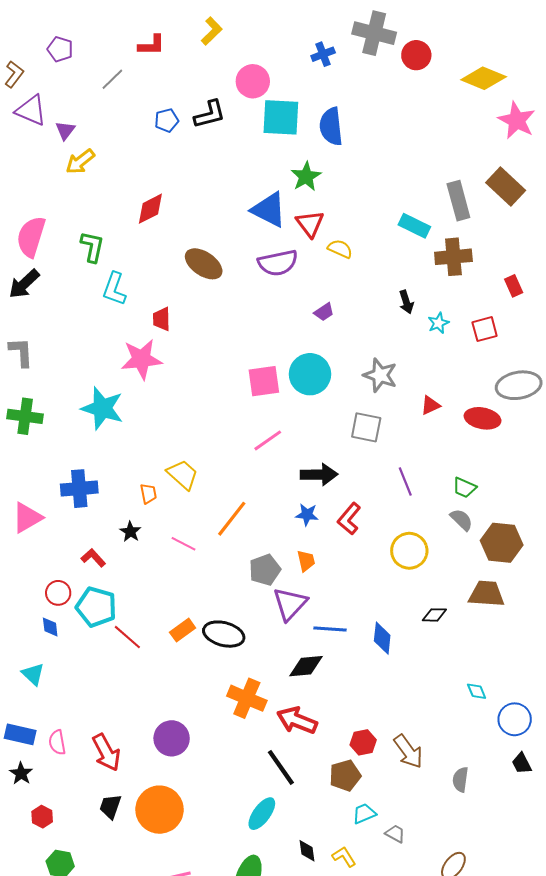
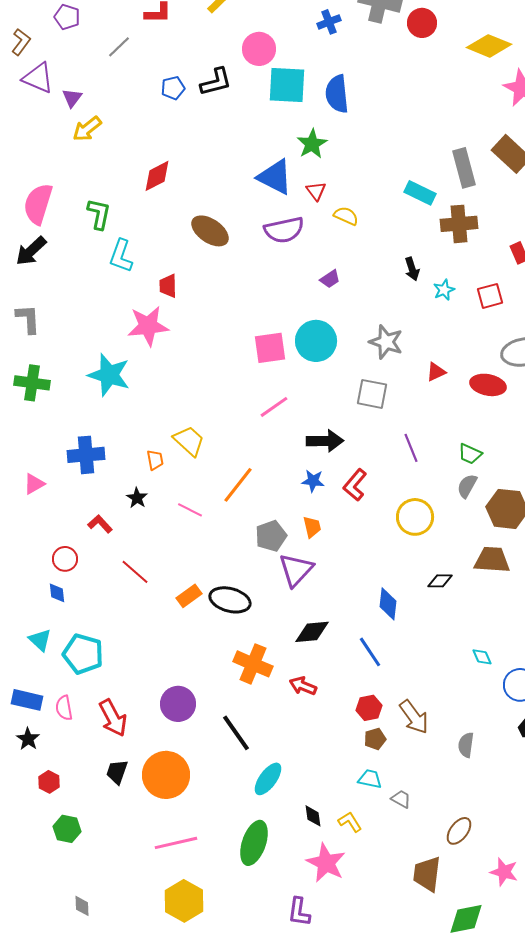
red triangle: (310, 224) -> (316, 191), size x0.7
pink triangle: (27, 518) -> (34, 484), size x0.7
gray semicircle: (461, 520) -> (467, 486), turned -105
cyan pentagon: (96, 607) -> (83, 654), moved
blue line: (330, 629) -> (370, 652), moved, turned 52
red line: (127, 637) -> (135, 572), moved
red arrow: (297, 720) -> (303, 686), size x0.7
black line: (281, 767) -> (236, 733), moved
brown pentagon: (345, 775) -> (375, 739), moved, size x0.7
cyan trapezoid: (364, 814) -> (370, 779), turned 35

